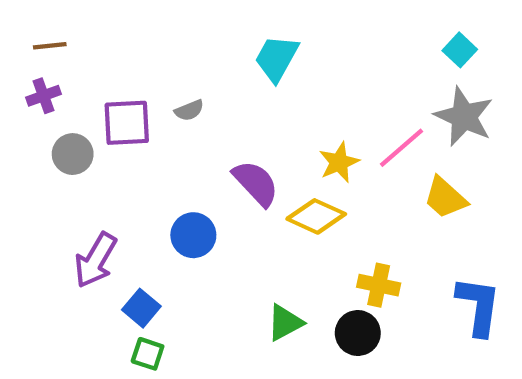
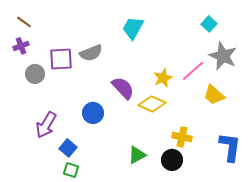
brown line: (50, 46) -> (24, 22), turned 42
cyan square: (460, 50) -> (209, 24), moved
gray semicircle: (189, 110) -> (91, 53), size x1.6

